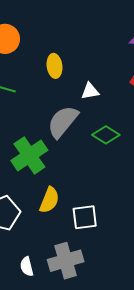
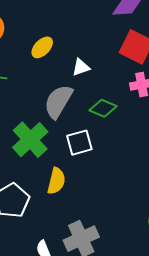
yellow ellipse: (55, 66) -> (42, 47), turned 60
white square: (85, 217) -> (79, 143), moved

